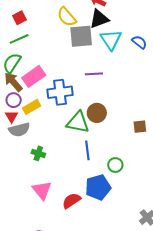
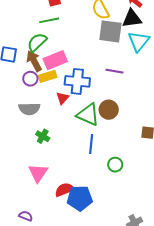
yellow rectangle: (32, 107) -> (48, 76), moved
red triangle: (12, 116) -> (63, 98), moved
blue pentagon: (98, 187) -> (80, 198), moved

